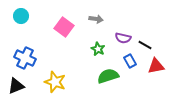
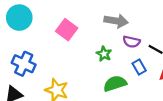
cyan circle: (21, 16) -> (19, 18), size x1.5
gray arrow: (96, 19) -> (116, 21), moved, size x1.5

